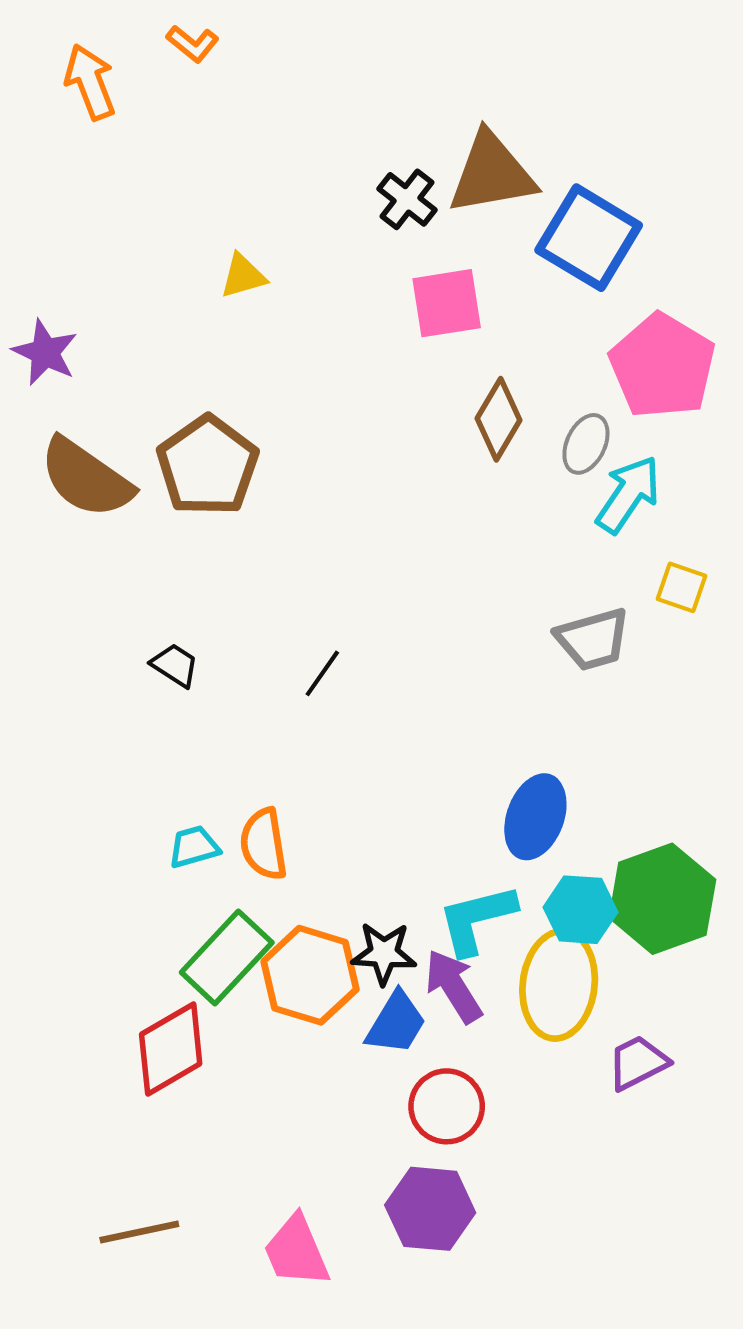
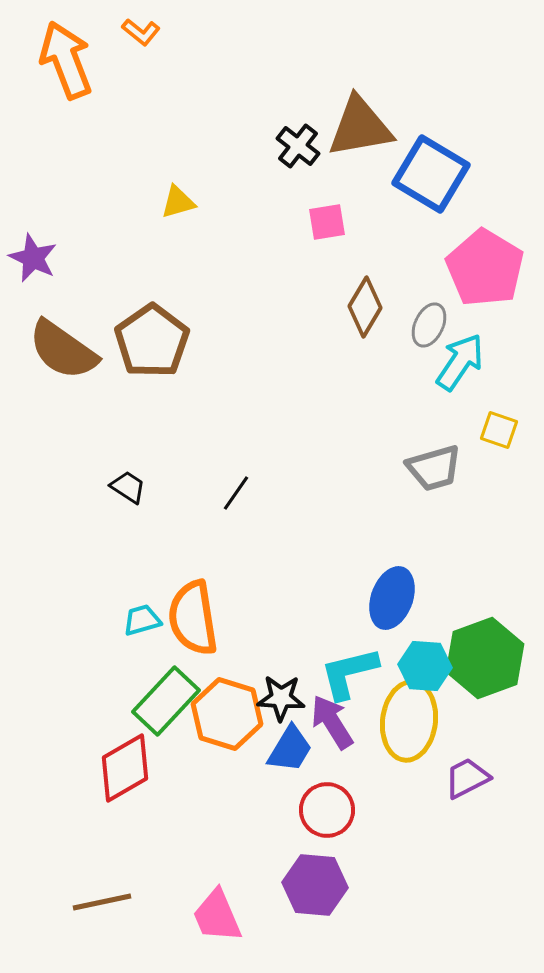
orange arrow: (90, 82) -> (66, 60), size x1.4
pink square: (447, 303) -> (327, 222), size x0.7
orange semicircle: (264, 844) -> (193, 618), size x1.4

